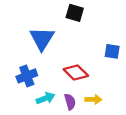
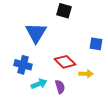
blue cross: (27, 76) -> (23, 65), turned 36
yellow arrow: (93, 99) -> (86, 74), moved

